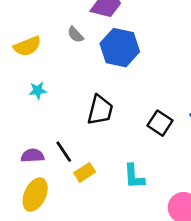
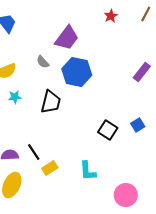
cyan star: (38, 91) -> (15, 97), moved
black trapezoid: (100, 110) -> (51, 102), moved

